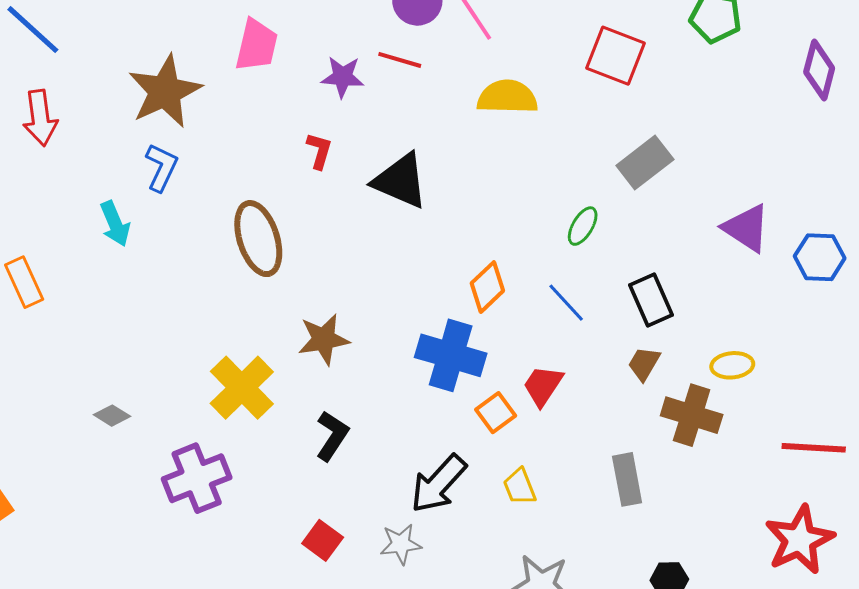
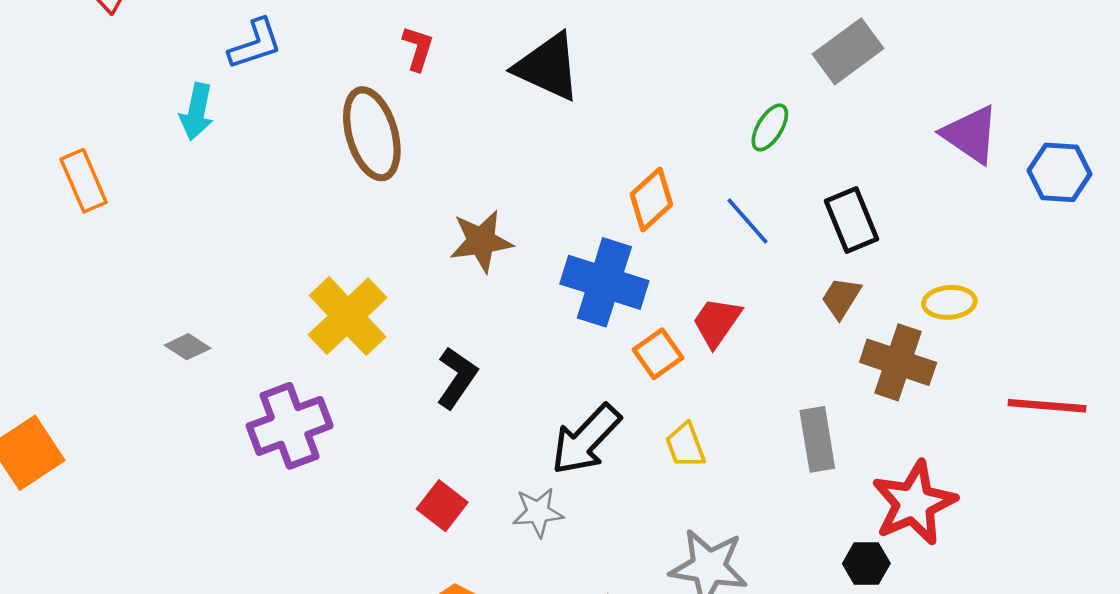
red L-shape: (319, 151) -> (418, 48), moved
blue L-shape: (162, 167) -> (255, 44), turned 45
cyan arrow: (115, 224) -> (197, 112), turned 33
brown star: (324, 339) -> (481, 241), moved
red star: (800, 540) -> (914, 503), moved

